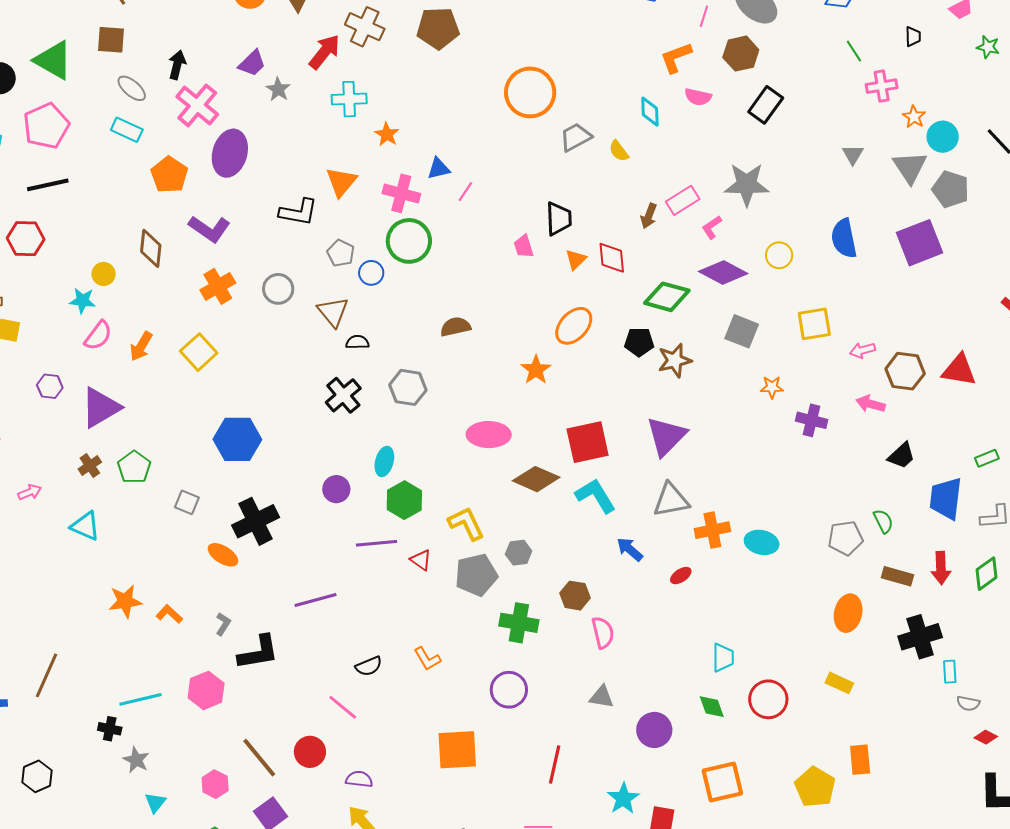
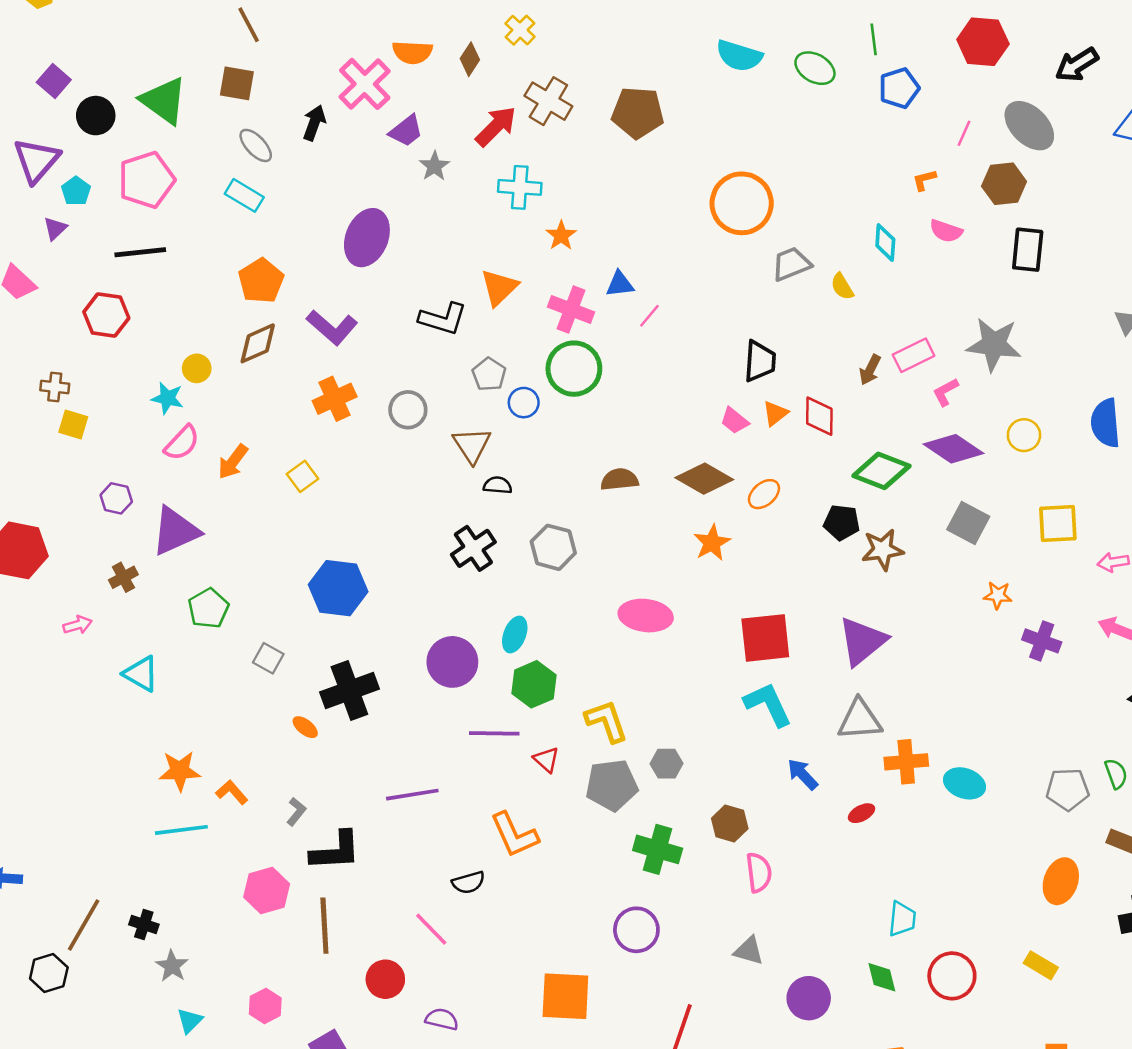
orange L-shape: (676, 57) -> (924, 180), size x0.6
pink cross: (197, 105) -> (365, 84), moved
black rectangle: (766, 105) -> (1028, 250), turned -36
orange pentagon: (169, 175) -> (261, 281), moved
pink trapezoid: (524, 246) -> (734, 421), moved, turned -40
brown diamond: (151, 248) -> (258, 343), turned 54
orange ellipse: (574, 326) -> (764, 494), size x0.7
yellow square: (199, 352) -> (302, 476), size x0.7
brown cross: (90, 466) -> (123, 577), moved
brown diamond: (536, 479) -> (704, 479), moved
purple circle: (336, 489) -> (452, 662), size x1.5
orange ellipse: (223, 555) -> (305, 727), size x0.7
orange L-shape: (427, 659) -> (514, 835), moved, size x1.5
brown line: (46, 675) -> (84, 925), moved
cyan line: (141, 699) -> (181, 830), moved
brown line: (259, 758) -> (324, 926), moved, turned 30

